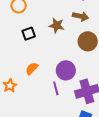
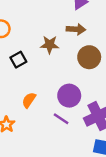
purple line: (56, 88) -> (61, 119), turned -32

